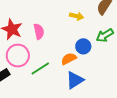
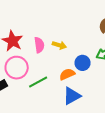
yellow arrow: (77, 16) -> (59, 45), moved

